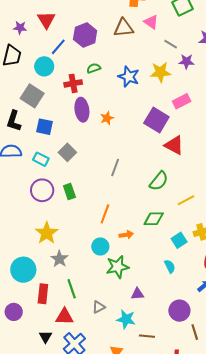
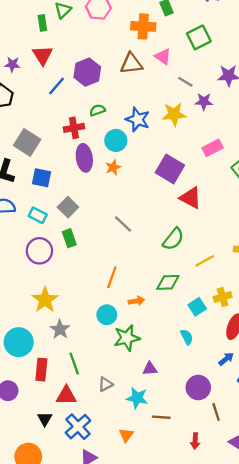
cyan circle: (44, 66) -> (116, 140), moved
pink rectangle: (182, 101) -> (213, 148), moved
gray line: (115, 168) -> (123, 224), turned -66
green rectangle: (69, 191) -> (69, 238), moved

